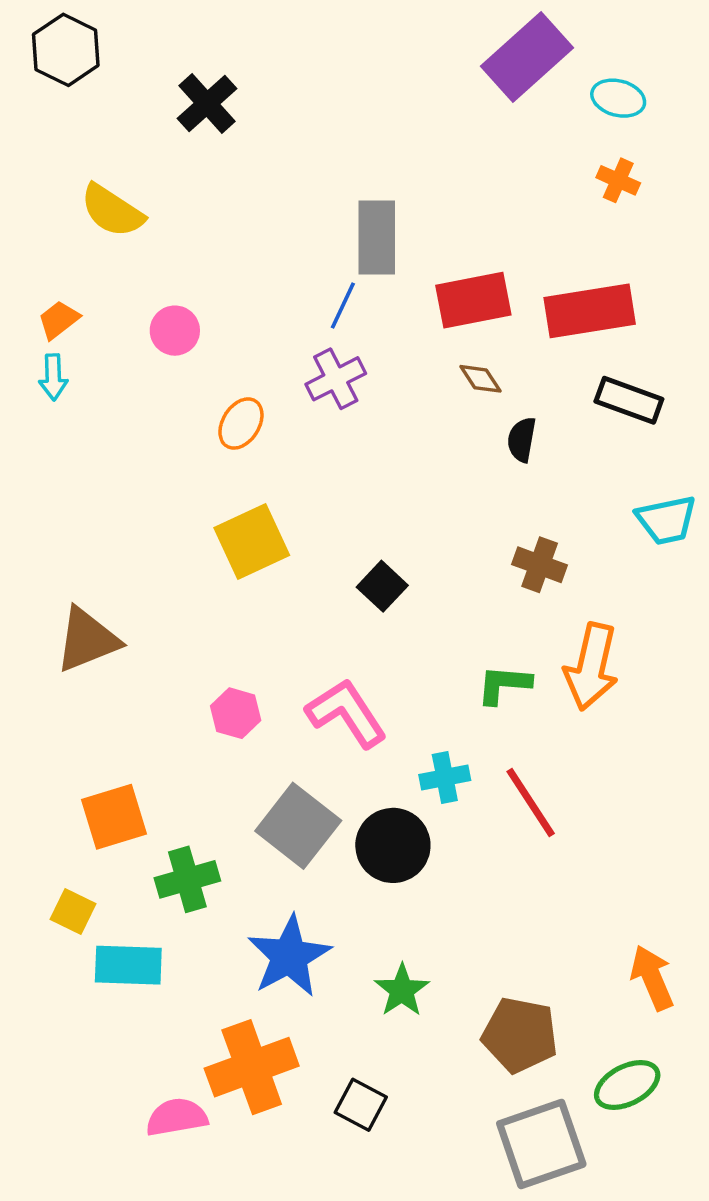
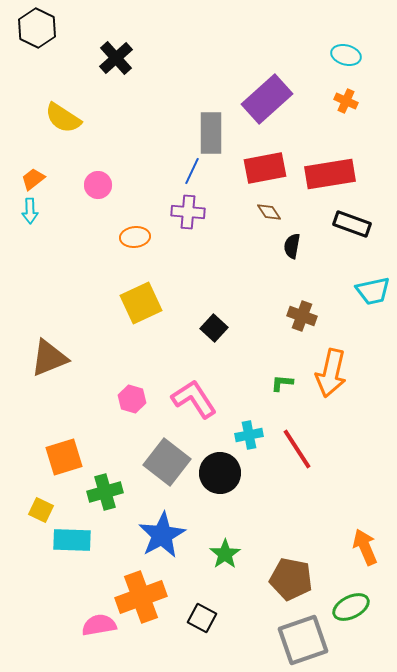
purple rectangle: (527, 57) -> (267, 99), moved
purple cross: (336, 379) -> (188, 212), turned 32
orange ellipse: (241, 424) -> (135, 237), turned 52
green L-shape: (504, 685) -> (282, 383), size x0.7

